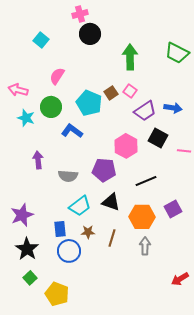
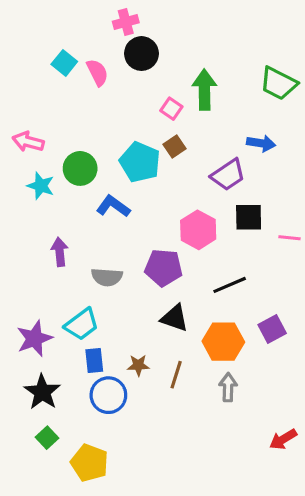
pink semicircle: (57, 76) -> (97, 72), moved, turned 120
pink square: (130, 91) -> (171, 109), moved
blue arrow: (173, 108) -> (261, 143), moved
black square: (158, 138) -> (249, 217), turned -30
cyan trapezoid: (80, 206) -> (82, 324), moved

